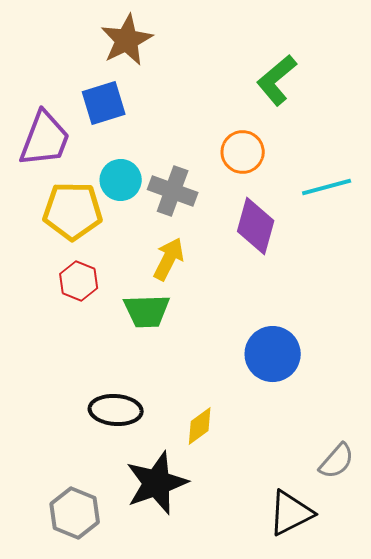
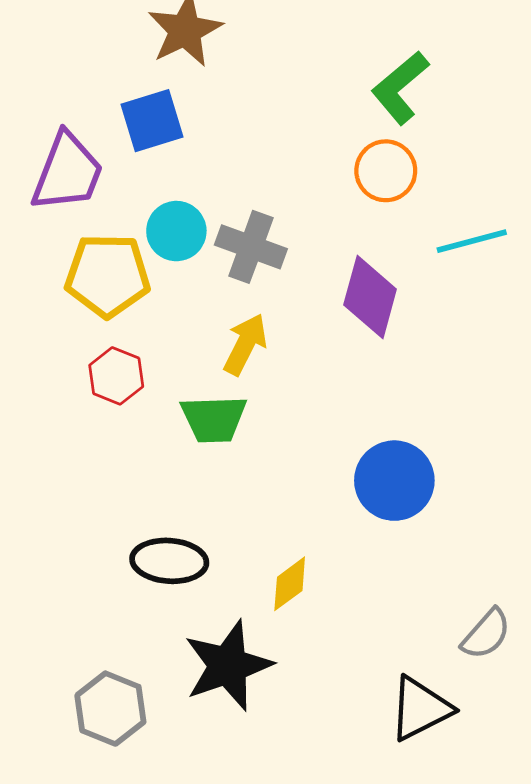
orange circle: (243, 152) -> (386, 171), moved

